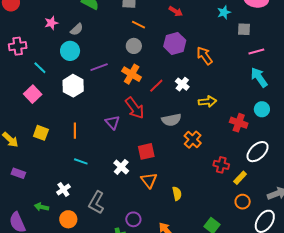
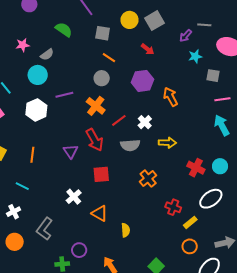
cyan circle: (262, 109) -> (220, 166), moved
gray semicircle: (171, 120) -> (130, 145), moved
red square: (146, 151) -> (101, 174), moved
cyan line: (81, 161) -> (22, 186), moved
orange triangle: (149, 180) -> (100, 213), turned -30

